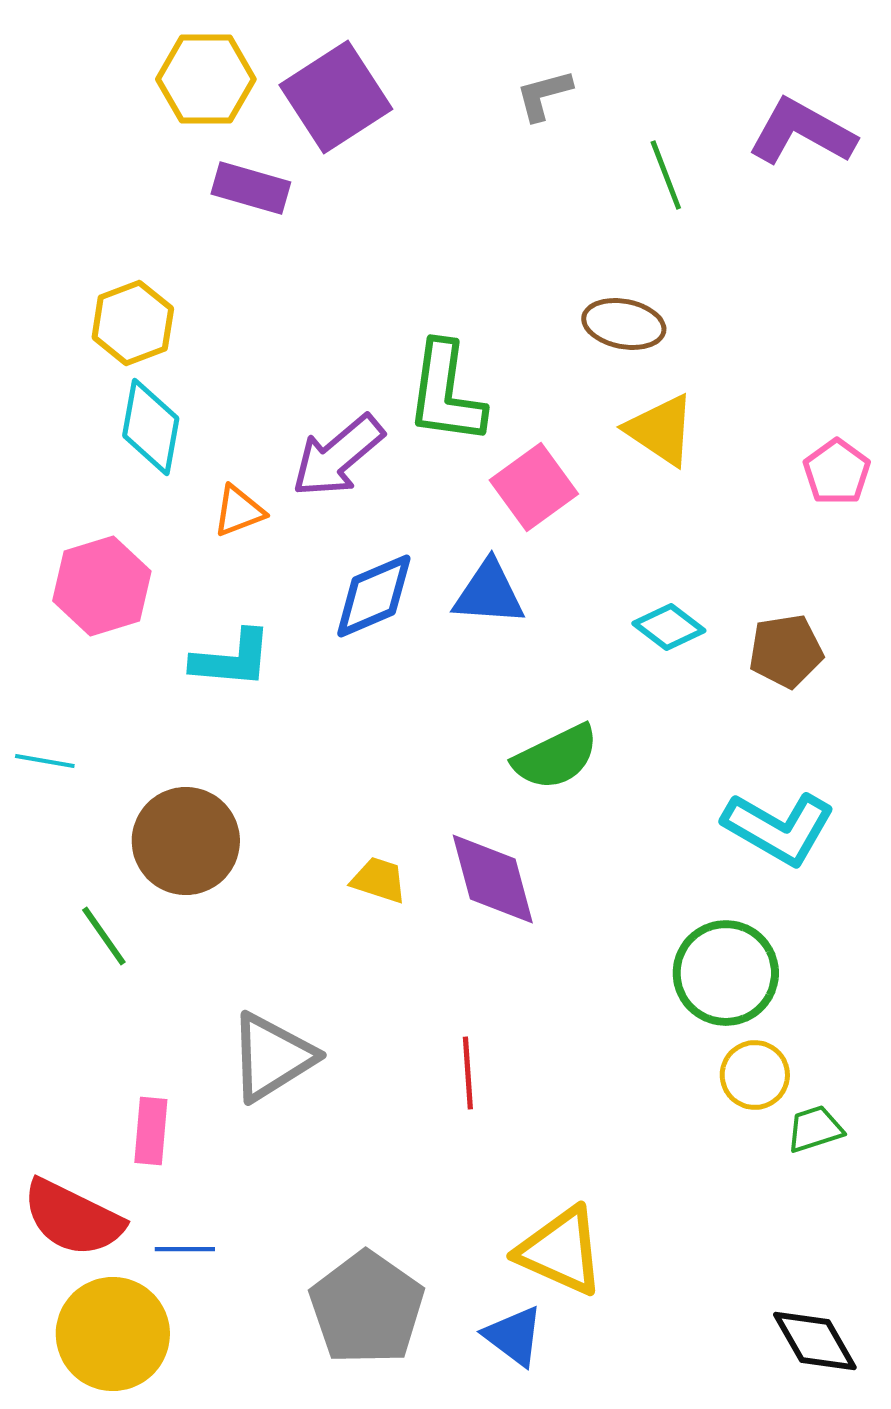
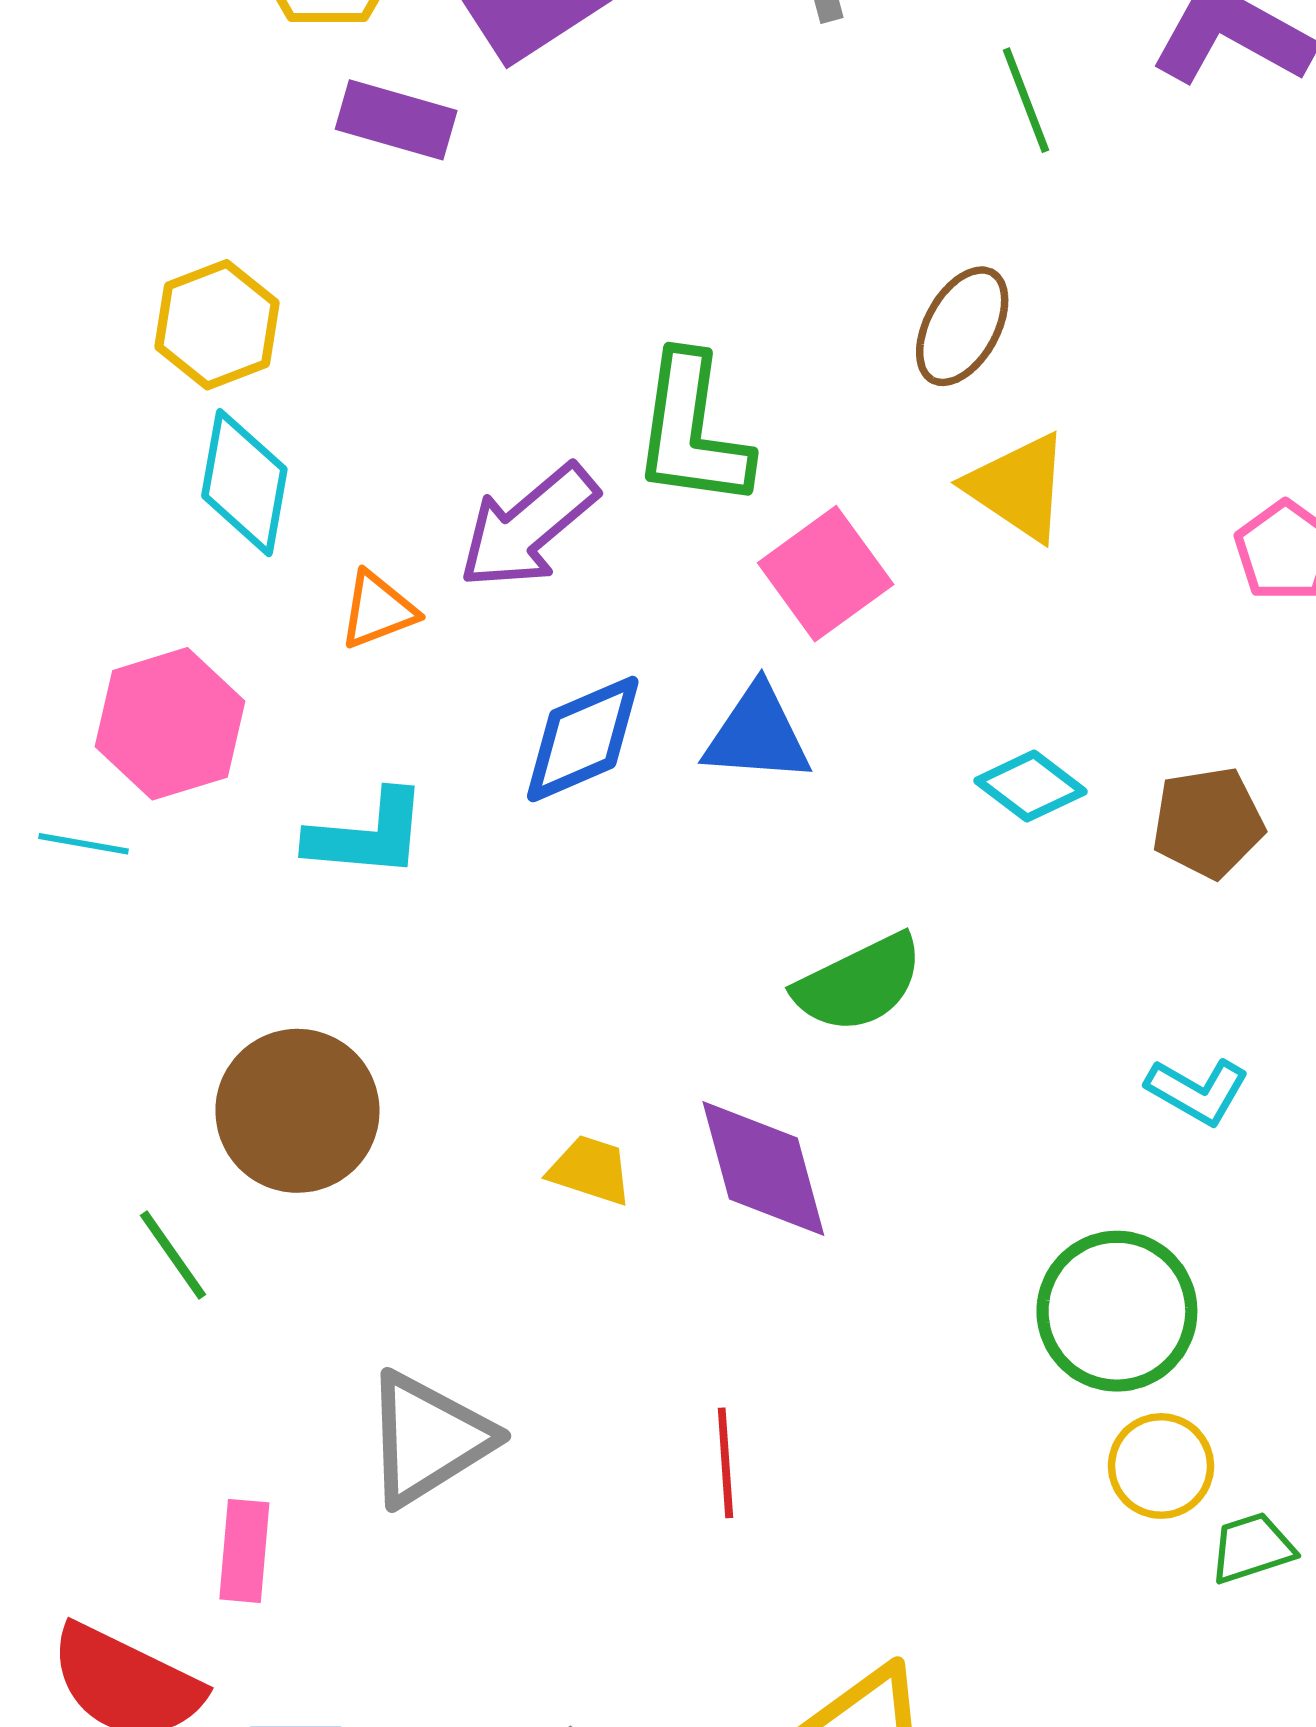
brown ellipse: (624, 324) -> (962, 326), turned -72
cyan line: (45, 761) -> (83, 844), moved
cyan L-shape: (779, 828) -> (1197, 1091), size x0.6

